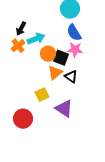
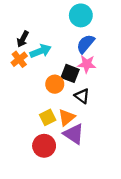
blue semicircle: (74, 33) -> (86, 44), turned 72
orange circle: (48, 54) -> (55, 84), moved
orange triangle: (55, 73) -> (67, 117), moved
red circle: (23, 119) -> (44, 146), moved

